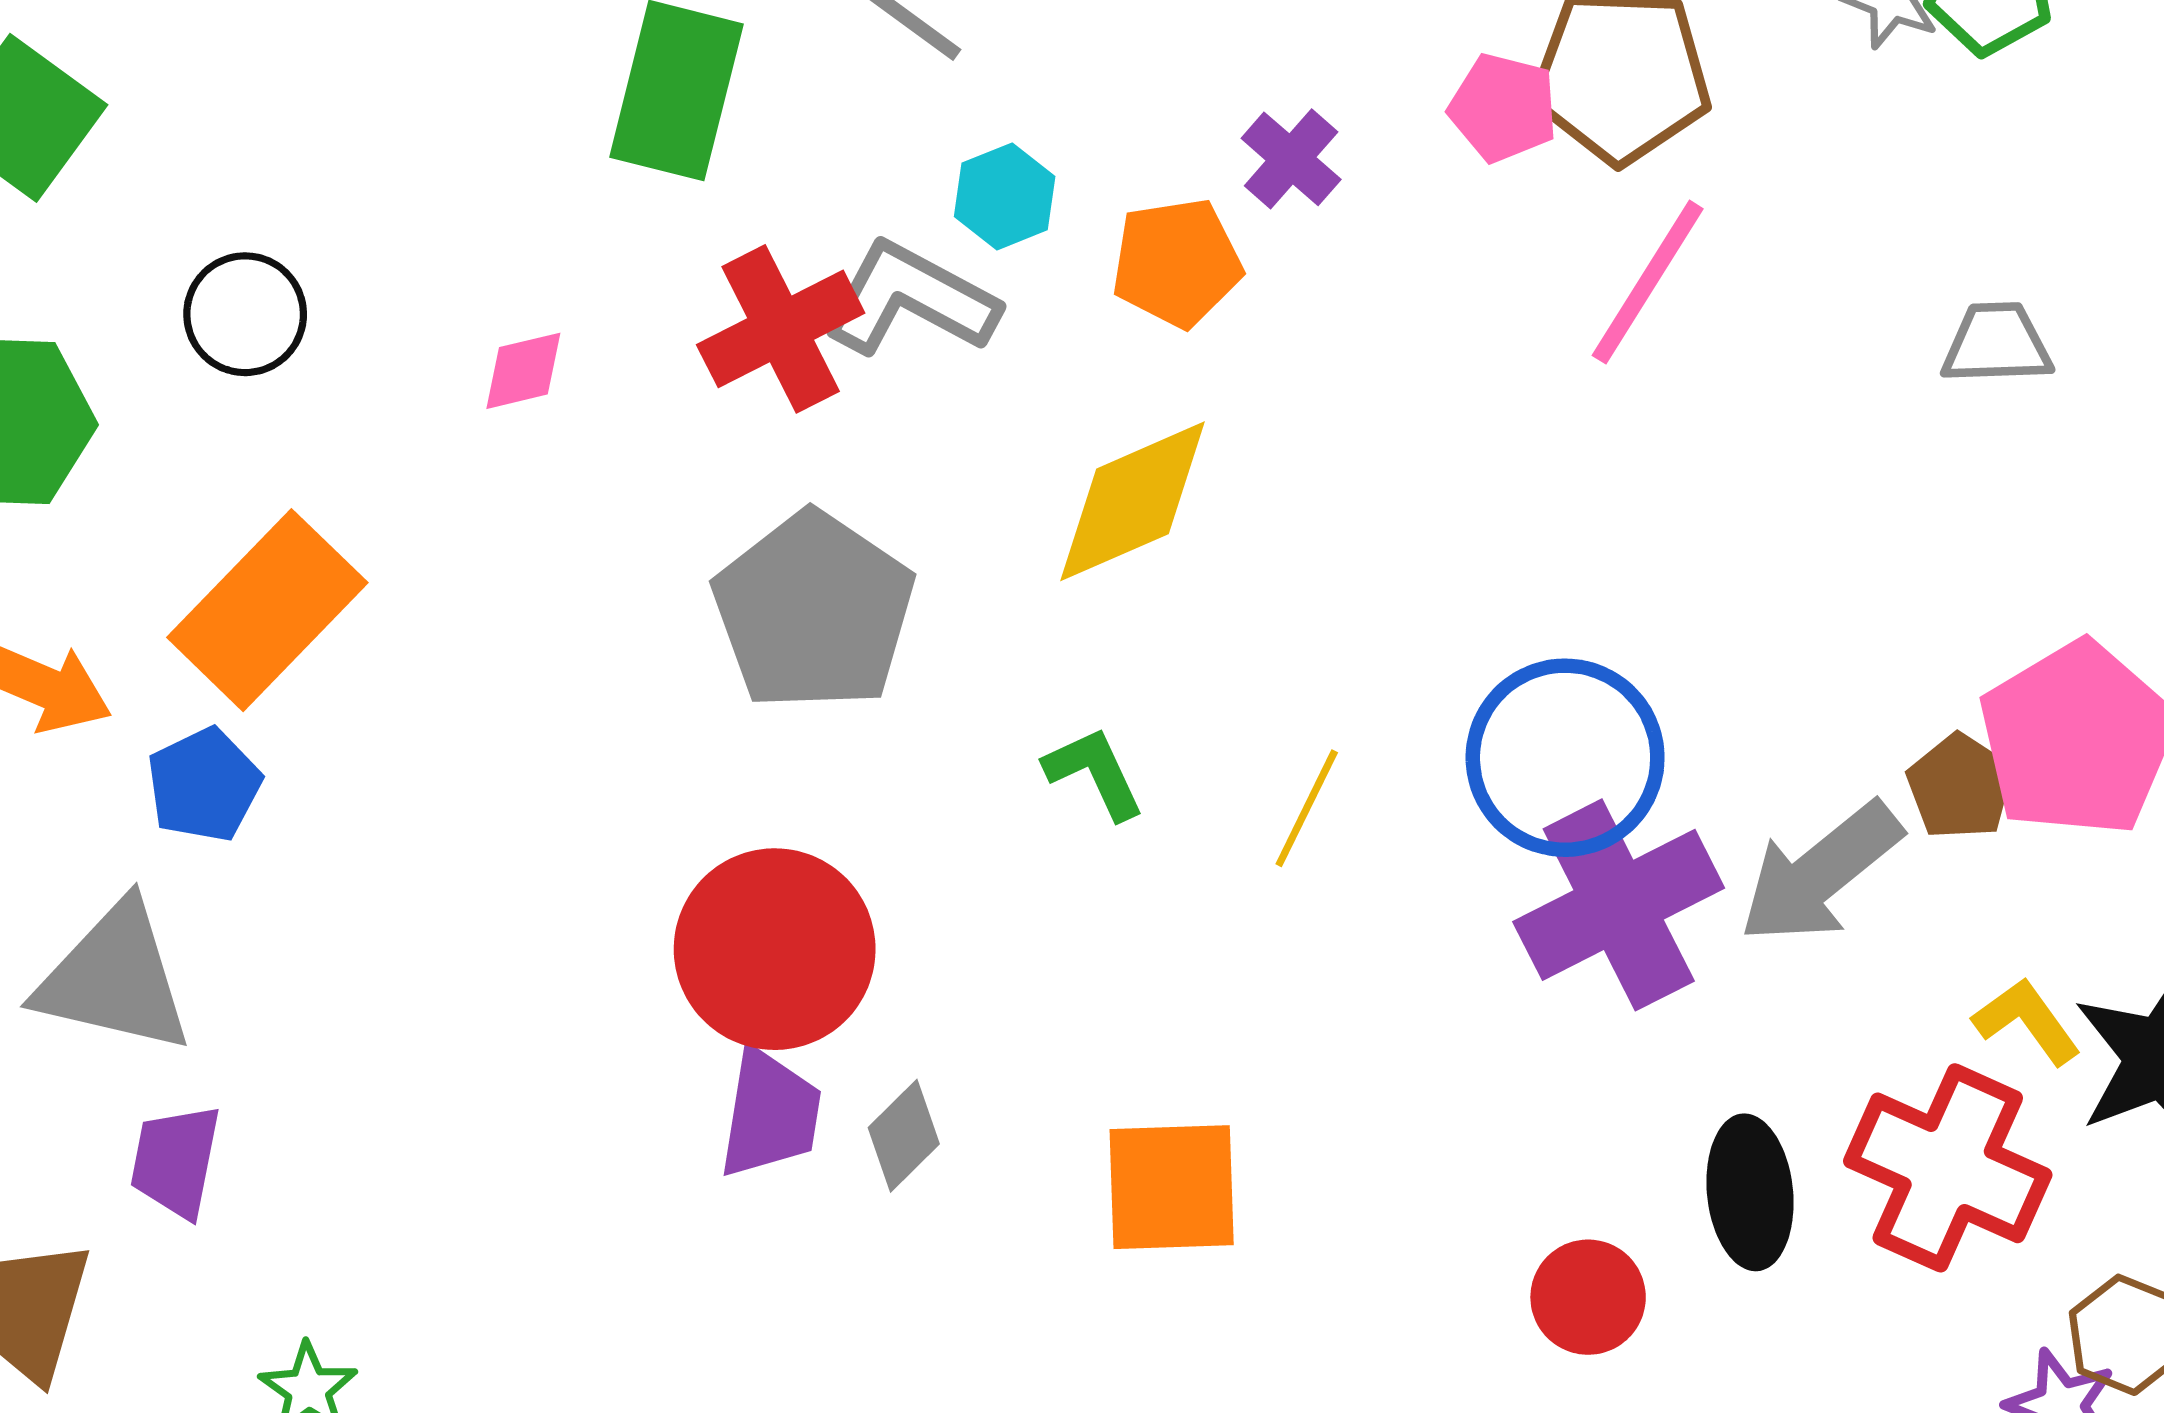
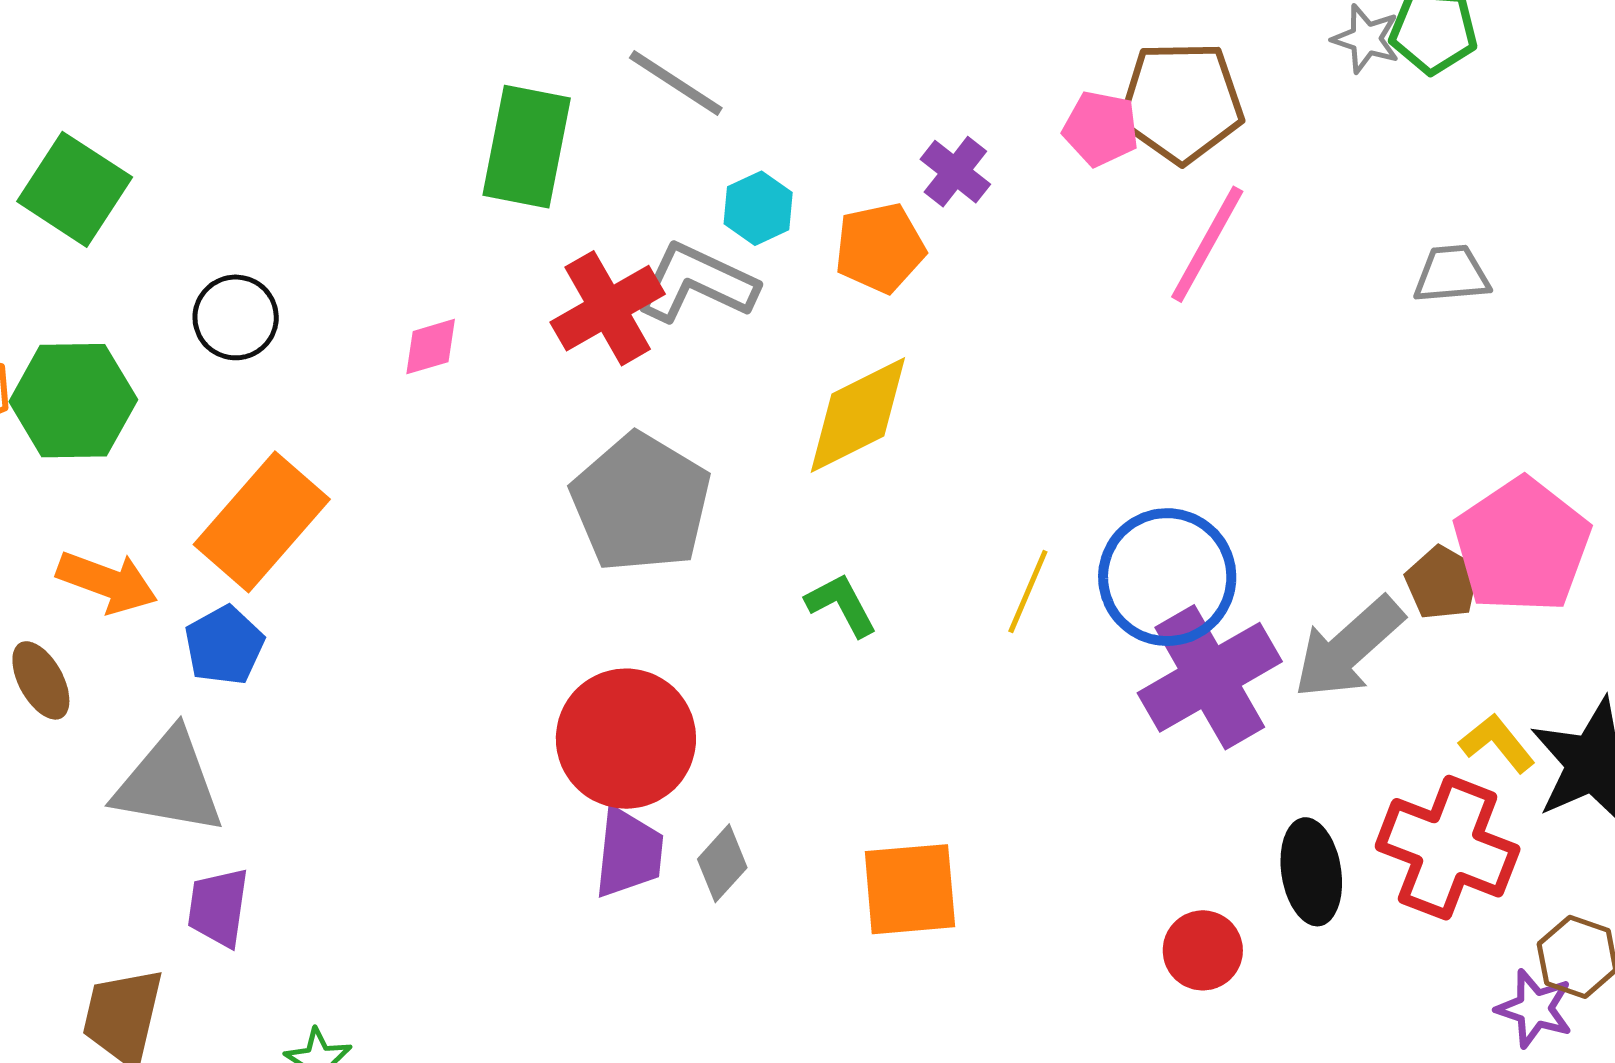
yellow line: (1307, 808) -> (1028, 591), moved

